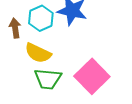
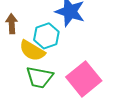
cyan hexagon: (41, 18) -> (46, 36), moved

